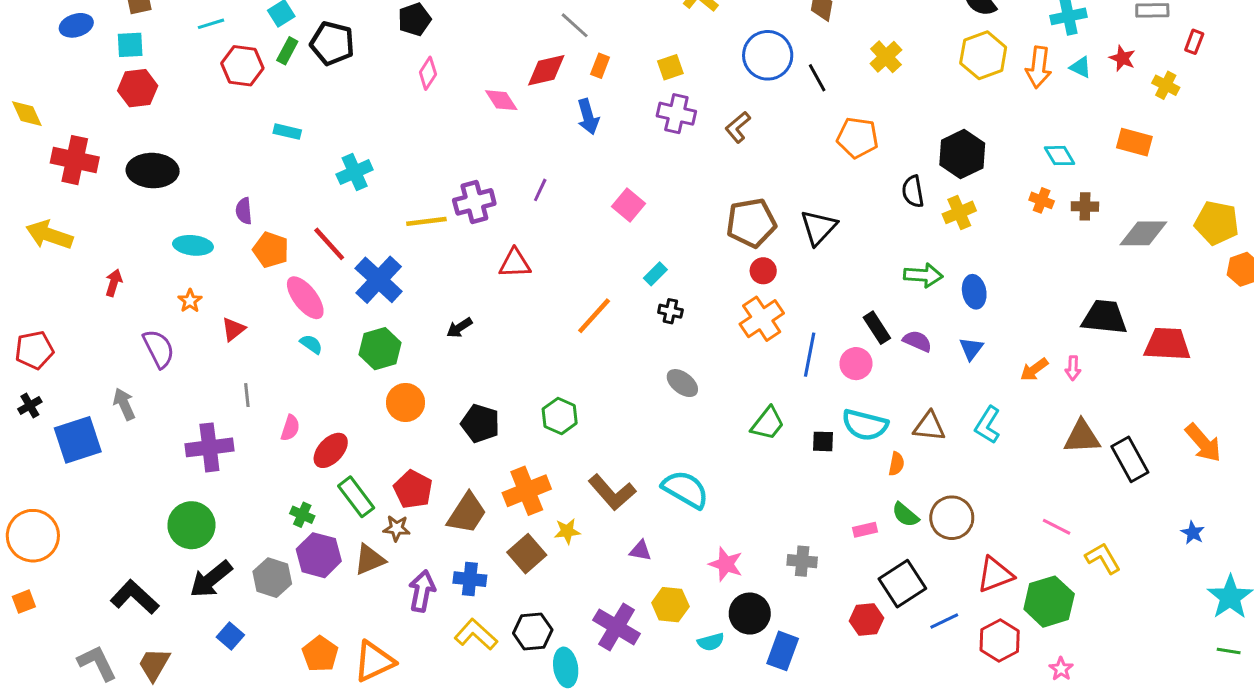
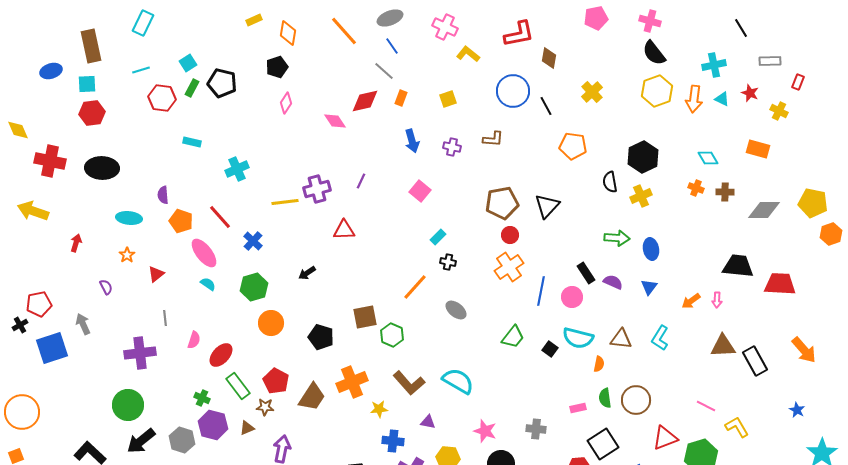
purple cross: (676, 114) -> (452, 147), moved, size x0.7
blue arrow: (588, 117) -> (412, 141), moved
brown L-shape: (738, 127) -> (493, 139), turned -135
blue cross: (379, 280) -> (253, 241), size x0.6
orange line: (594, 316) -> (415, 287), moved
purple semicircle: (159, 349) -> (106, 287), size x0.6
red pentagon: (34, 350) -> (39, 304), moved
green hexagon: (560, 416) -> (392, 335), moved
black square: (823, 441) -> (550, 349), turned 35
green semicircle: (905, 515) -> (605, 398), turned 42
brown square: (527, 554) -> (365, 317), moved, turned 30
brown triangle: (370, 560) -> (247, 428), size x0.7
blue cross: (470, 579) -> (393, 441), moved

